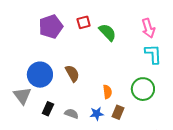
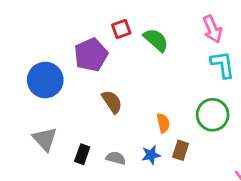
purple pentagon: (51, 27) -> (91, 55), moved
blue circle: (40, 75) -> (45, 80), moved

